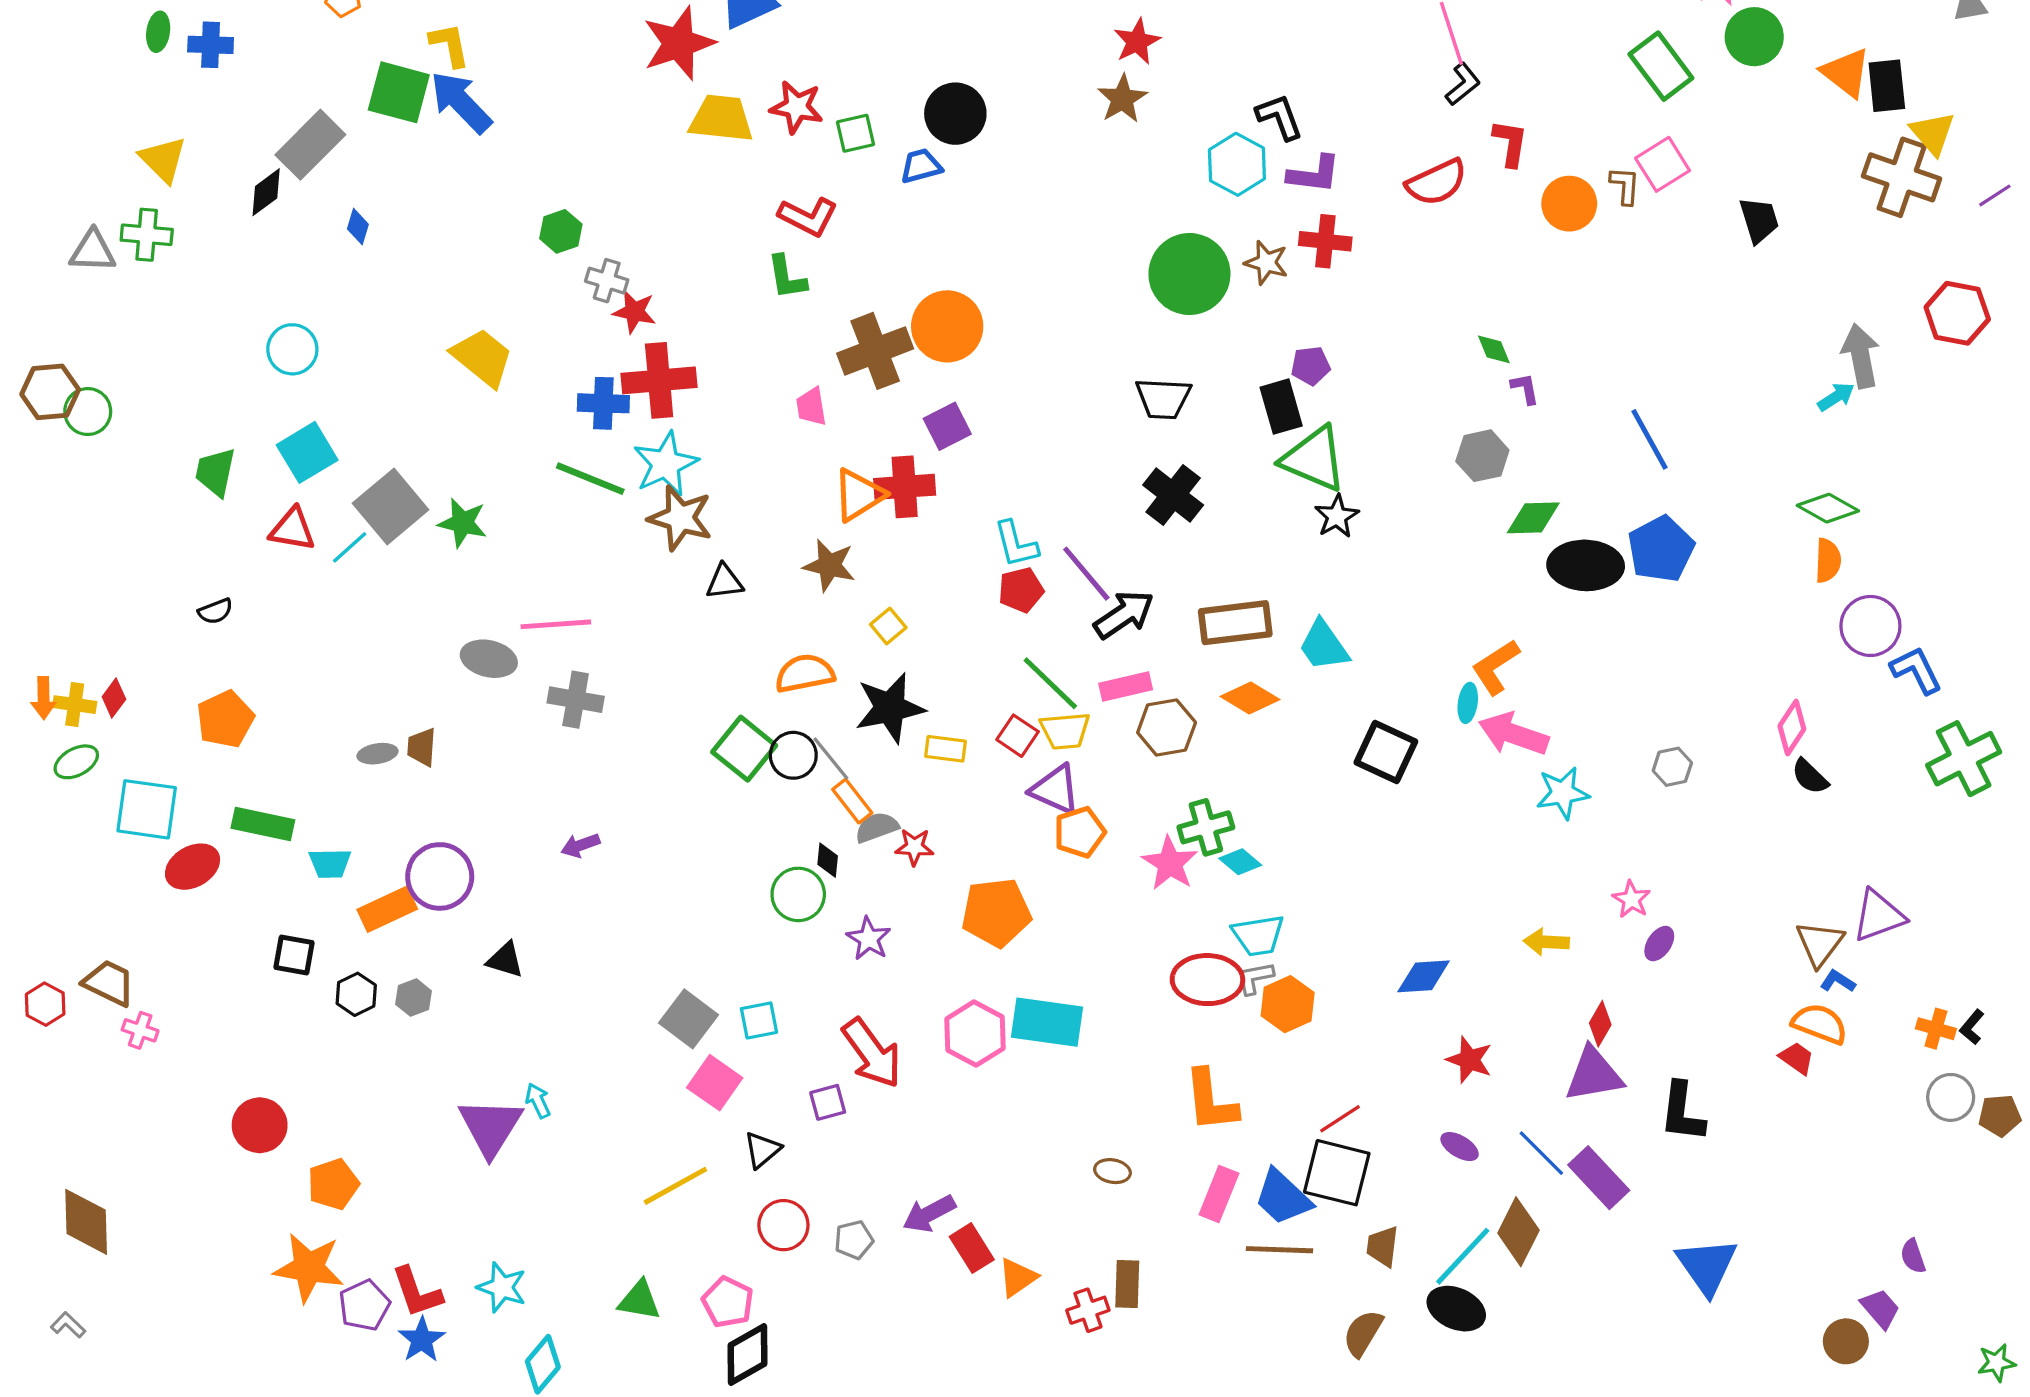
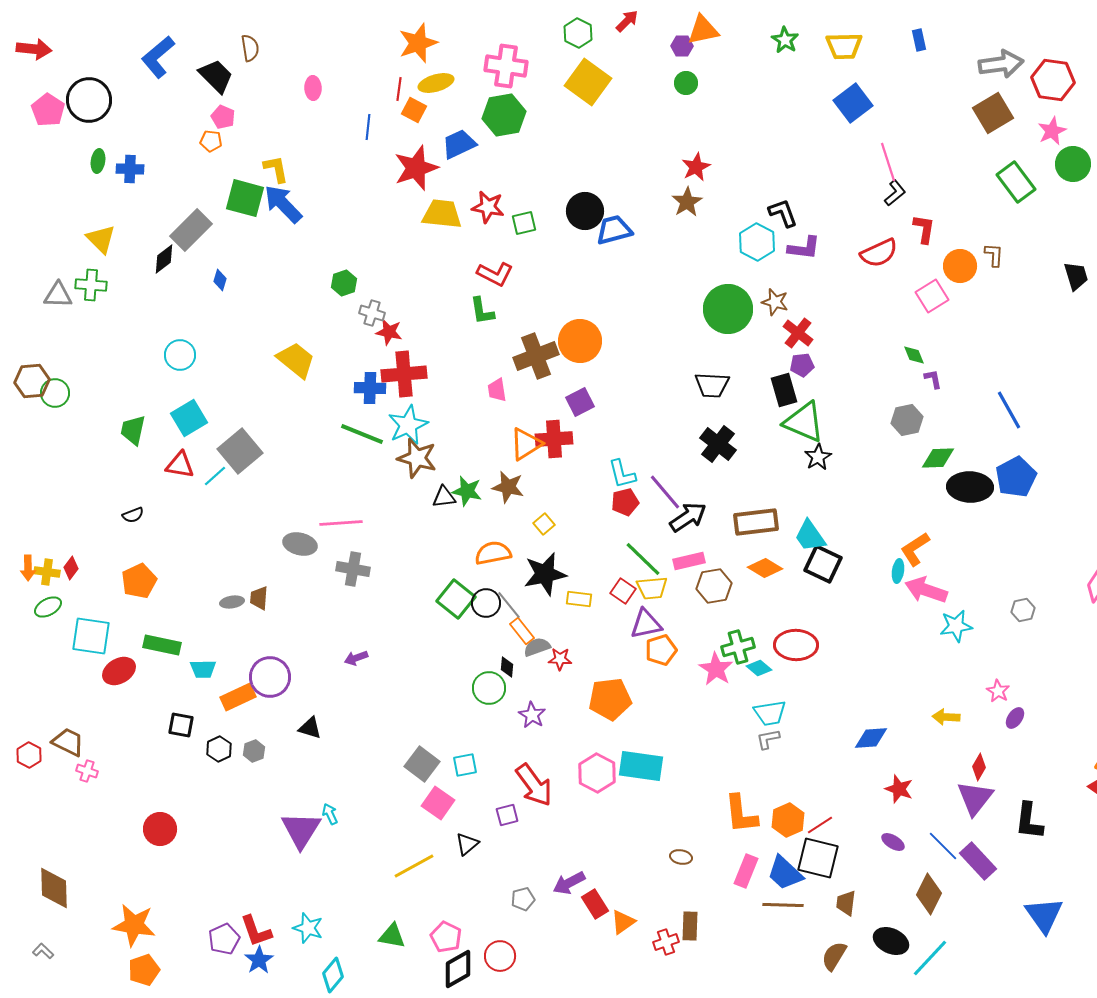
pink square: (1663, 164) -> (932, 296), moved
blue trapezoid: (921, 166) -> (614, 230), moved, size x1.4
red cross: (1325, 241) -> (798, 333), moved, turned 32
green star: (463, 523) -> (467, 491), moved
black square: (1386, 752) -> (823, 564), moved
purple triangle: (1055, 790) -> (646, 624), turned -36
red ellipse: (1207, 980) -> (796, 645), moved
orange hexagon: (1288, 1004) -> (788, 820), moved
purple triangle: (1594, 1075) -> (975, 798), turned -42
orange pentagon: (333, 1184) -> (144, 970), moved
red circle: (783, 1225) -> (500, 956), moved
cyan line: (1463, 1256) -> (930, 958), moved
orange star: (309, 1268) -> (134, 925), moved

